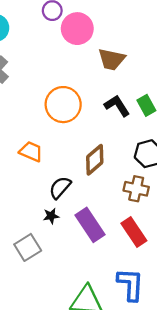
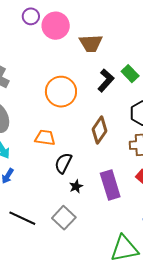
black L-shape: (117, 106) -> (106, 80), turned 90
black semicircle: (60, 188) -> (63, 163), moved
purple rectangle: (90, 225) -> (110, 185), turned 32

